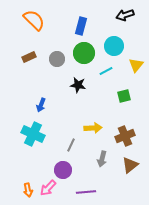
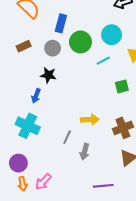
blue rectangle: (81, 26) -> (61, 23), moved
black star: (78, 85) -> (48, 75), moved
gray arrow: (102, 159) -> (85, 152), moved
purple circle: (63, 170) -> (18, 163), moved
purple line: (86, 192) -> (103, 186), moved

